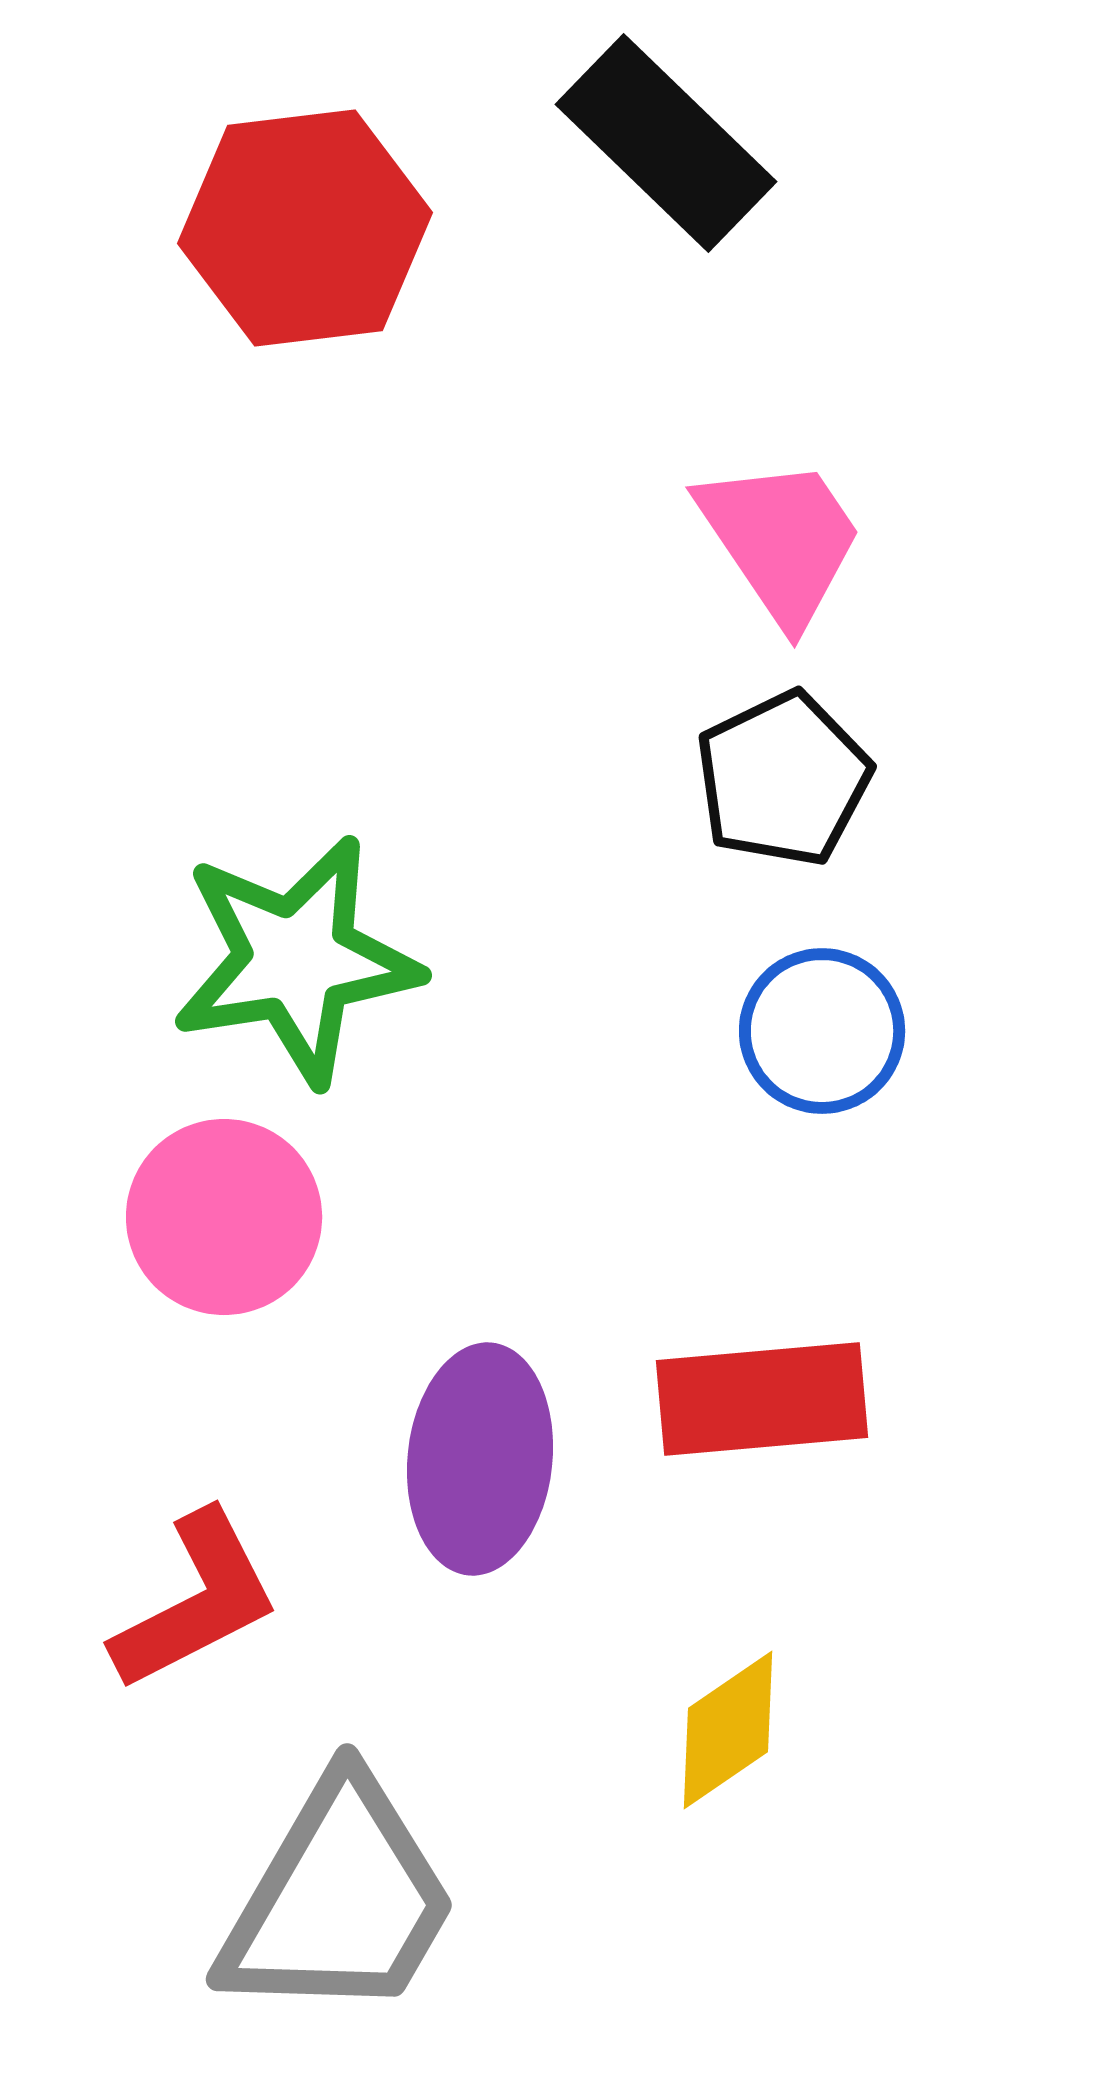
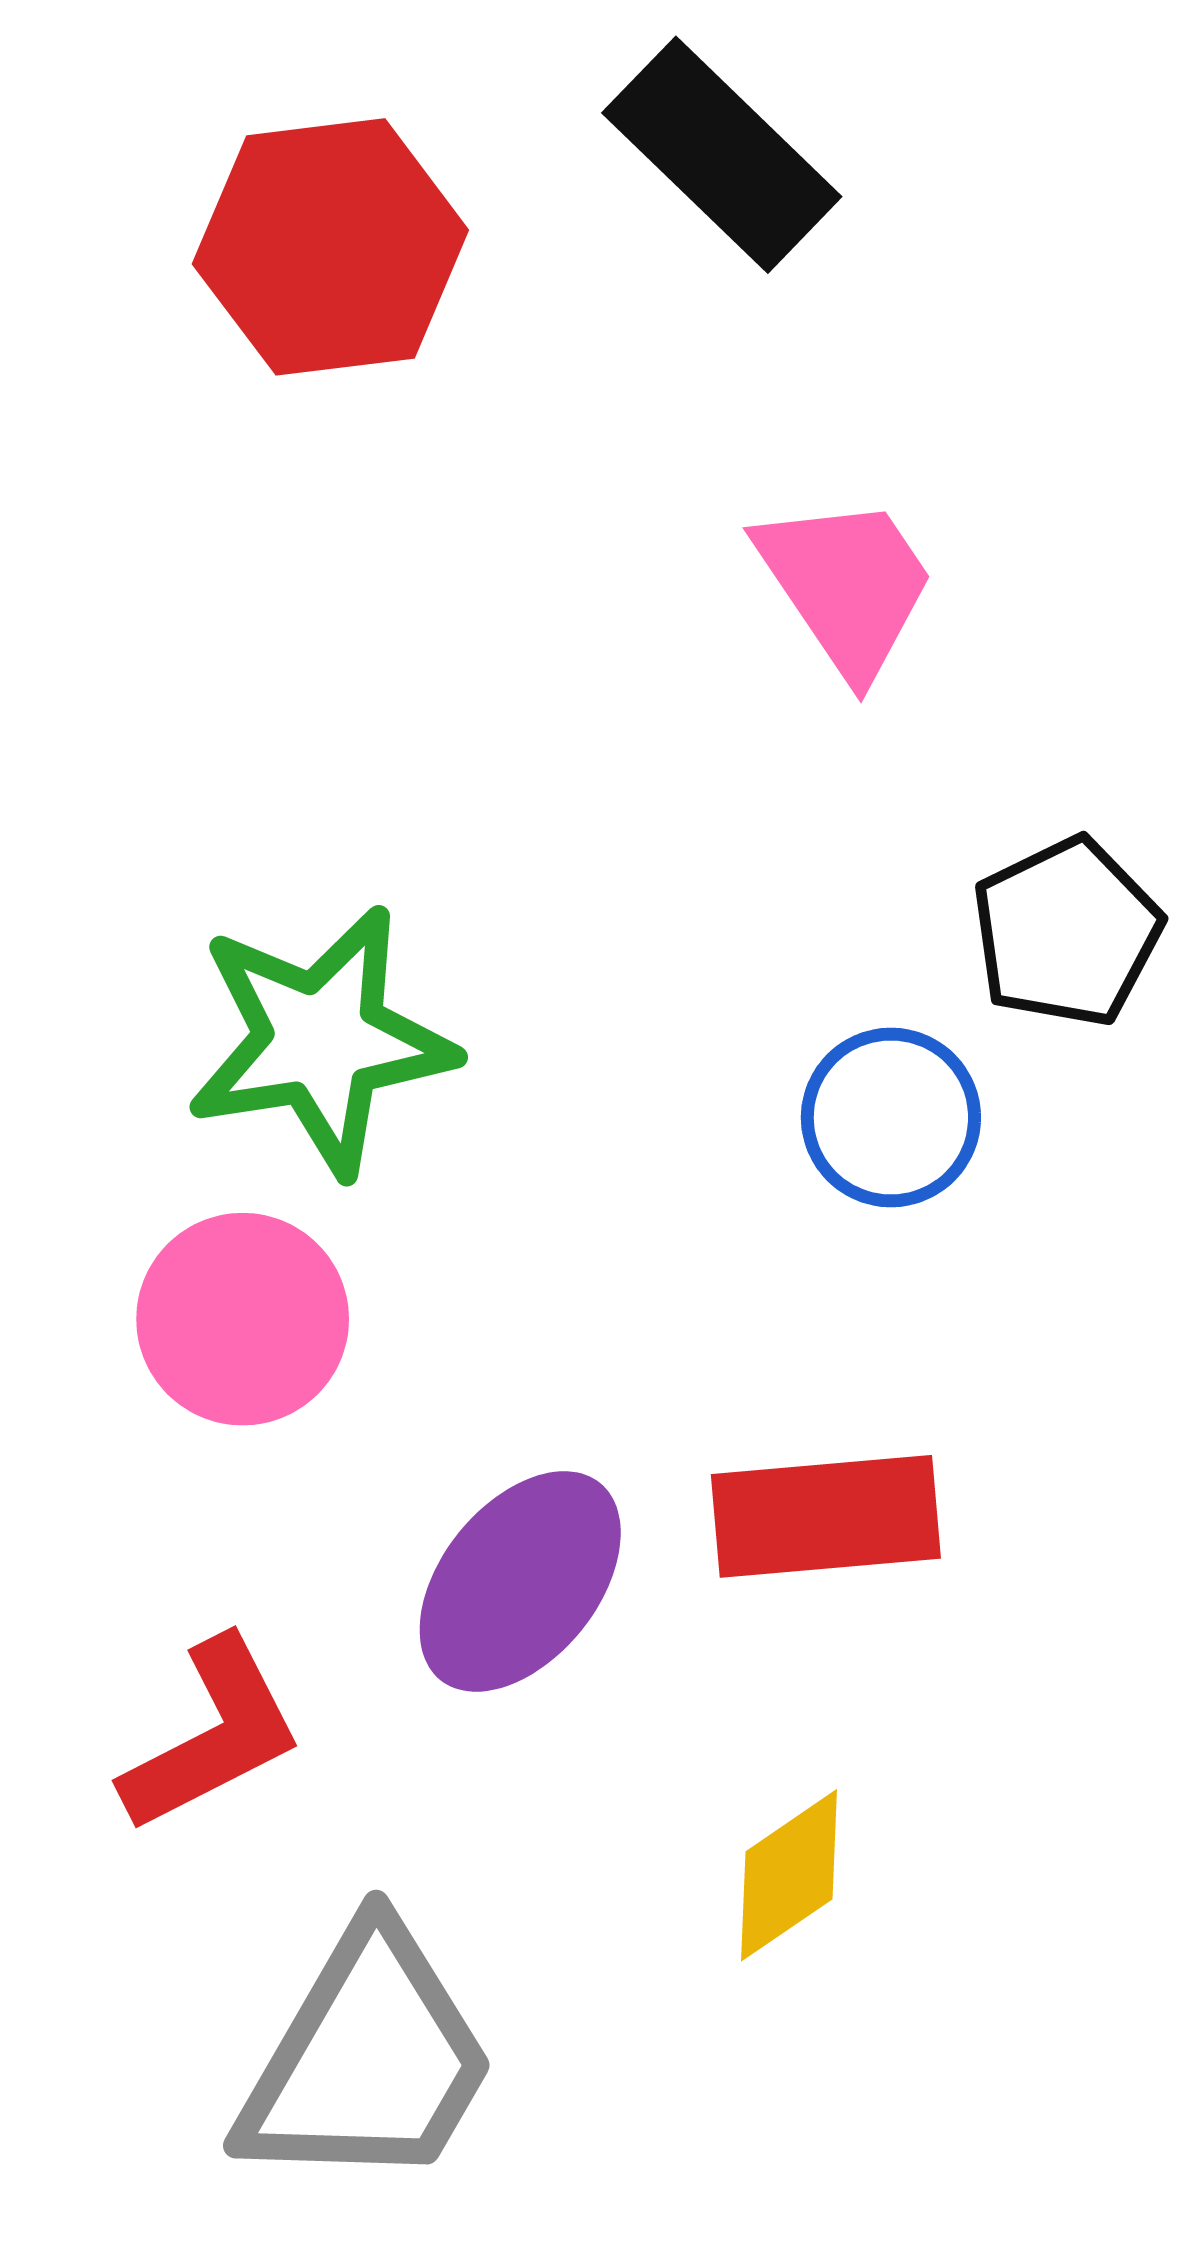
black pentagon: (783, 779) -> (1067, 932), moved
purple ellipse: (480, 1459) -> (520, 1581), turned 33

